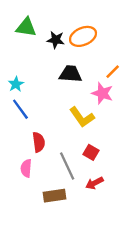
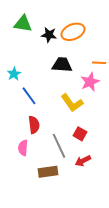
orange line: (113, 72) -> (99, 63), turned 48
pink star: (102, 93) -> (90, 82), turned 30
blue line: (20, 109) -> (29, 96), moved

